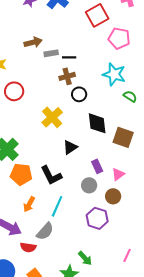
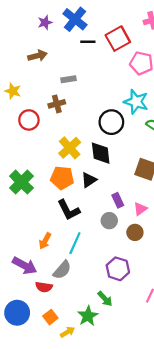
brown arrow: (33, 42) -> (37, 56), moved
black line: (69, 57) -> (88, 42), moved
brown cross: (67, 76) -> (57, 104), moved
black circle: (79, 94) -> (111, 122), moved, size x1.5
black diamond: (97, 123) -> (101, 153), moved
orange pentagon: (21, 174) -> (62, 178), moved
purple hexagon: (97, 218) -> (118, 269), moved

